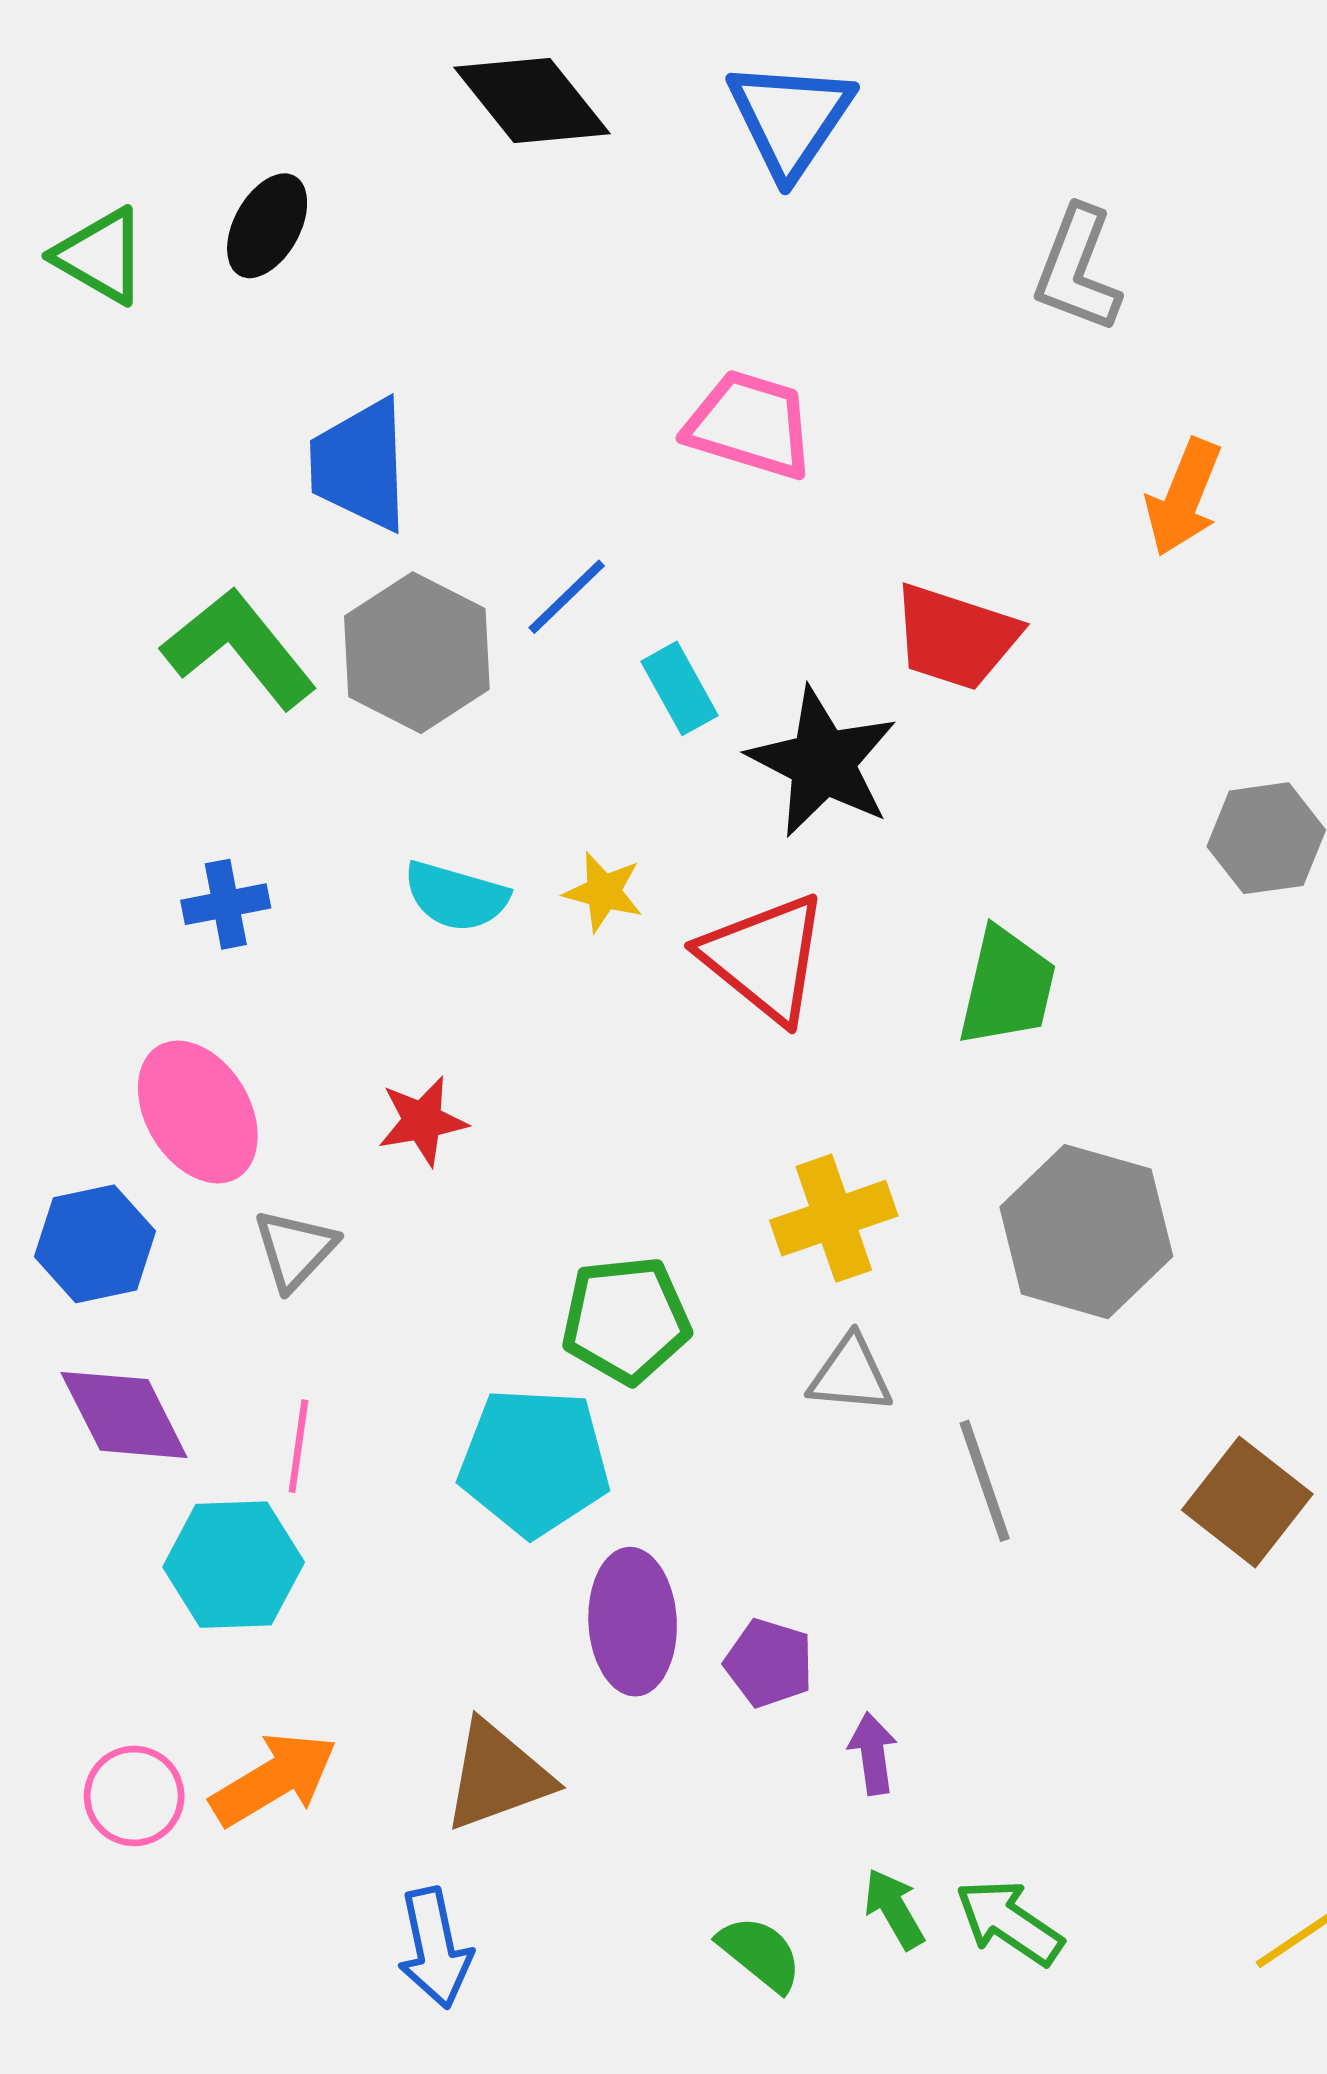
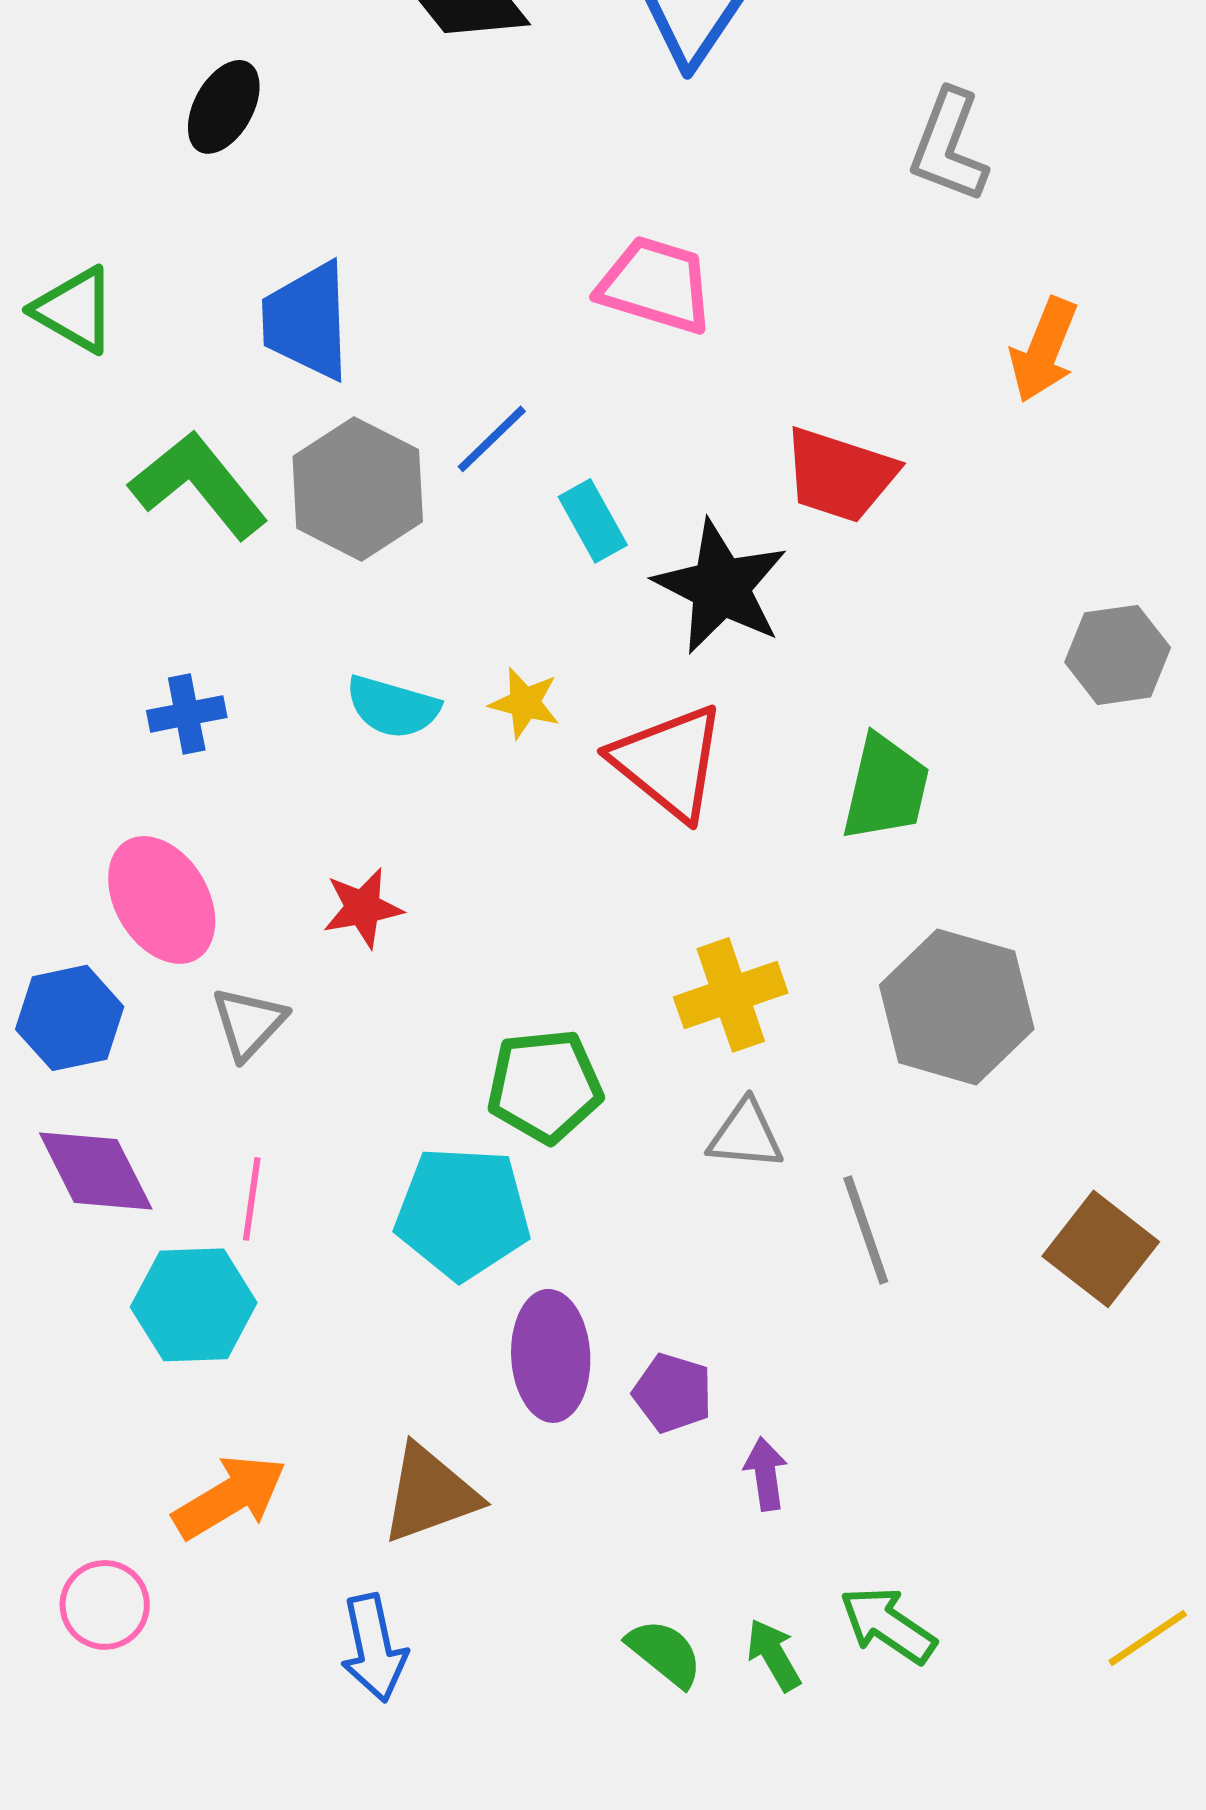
green triangle: (101, 256) -> (75, 310), moved
pink circle: (134, 1796) -> (105, 1605), moved
green arrow: (894, 1909) -> (774, 1655), moved

